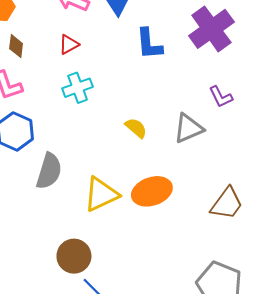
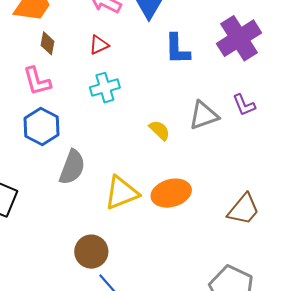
gray triangle: (188, 128) -> (204, 115), moved

